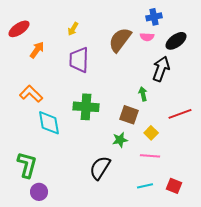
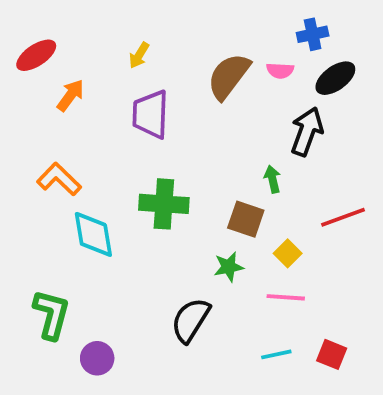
blue cross: (154, 17) -> (313, 34), moved
purple circle: (39, 192) -> (97, 358), moved

